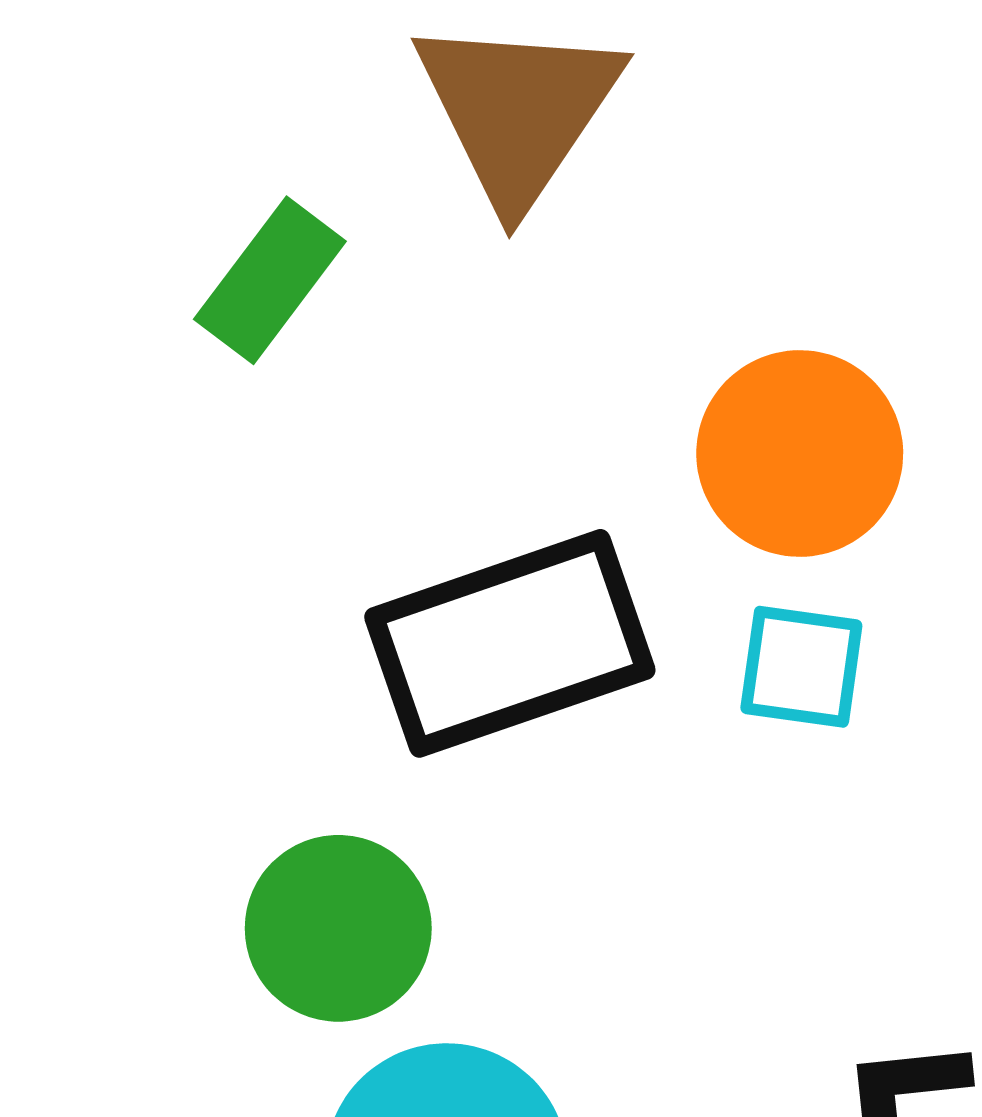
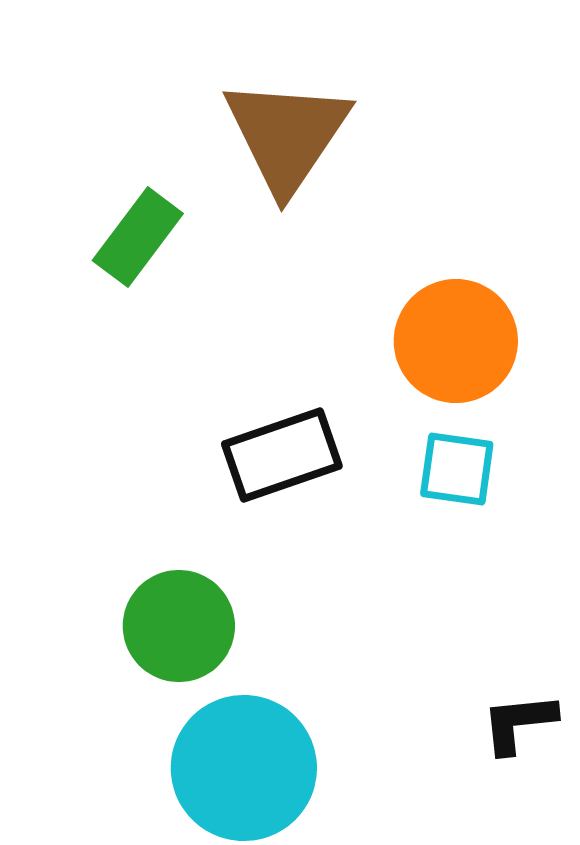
black rectangle: (510, 643) -> (282, 455), size x0.7

